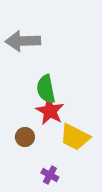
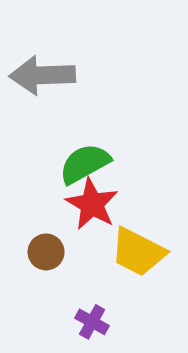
green semicircle: (46, 89) -> (85, 164), turned 72

